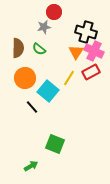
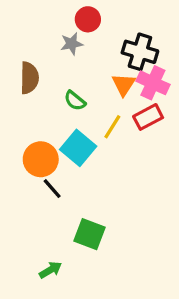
green semicircle: (39, 49) -> (75, 101), moved
orange circle: (25, 78) -> (41, 159), moved
black line: (32, 107) -> (52, 189), moved

